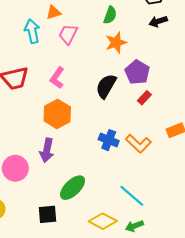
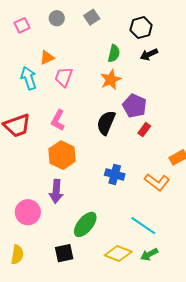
green semicircle: (110, 15) -> (114, 53), moved
orange L-shape: (138, 144) -> (157, 182), moved

